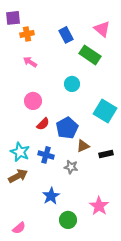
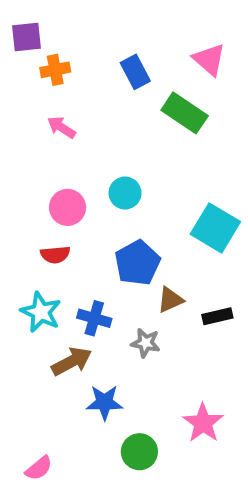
cyan circle: (72, 84) -> (125, 193), moved
red semicircle: (43, 124) -> (55, 255), moved, turned 40
brown arrow: (18, 176) -> (72, 361), moved
blue star: (51, 196) -> (104, 402), turned 30

